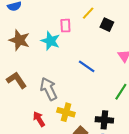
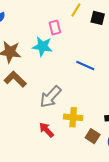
brown L-shape: (17, 80) -> (15, 79), moved
gray arrow: (49, 89) -> (50, 97), turned -100

